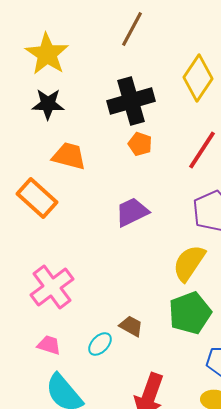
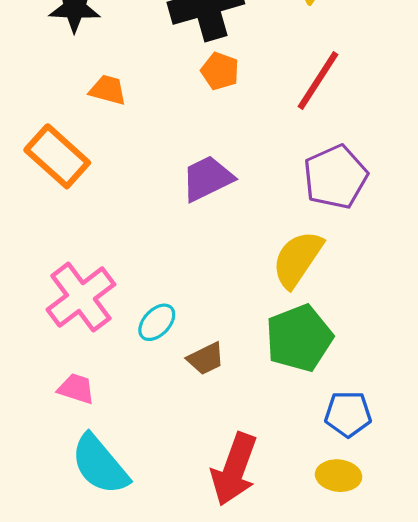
orange trapezoid: (69, 156) -> (108, 90), size x0.7
brown trapezoid: (131, 326) -> (206, 359), turned 125
cyan ellipse: (100, 344) -> (157, 322), moved

